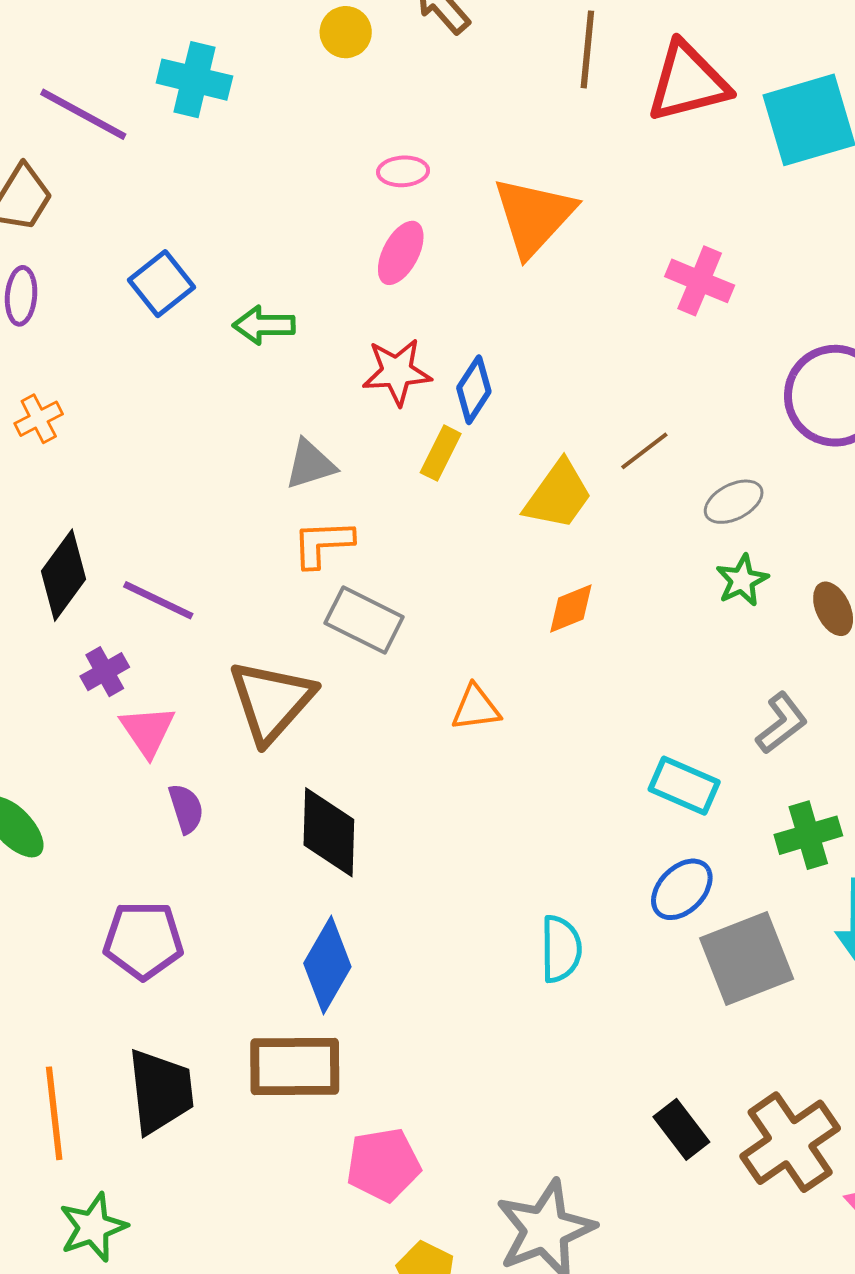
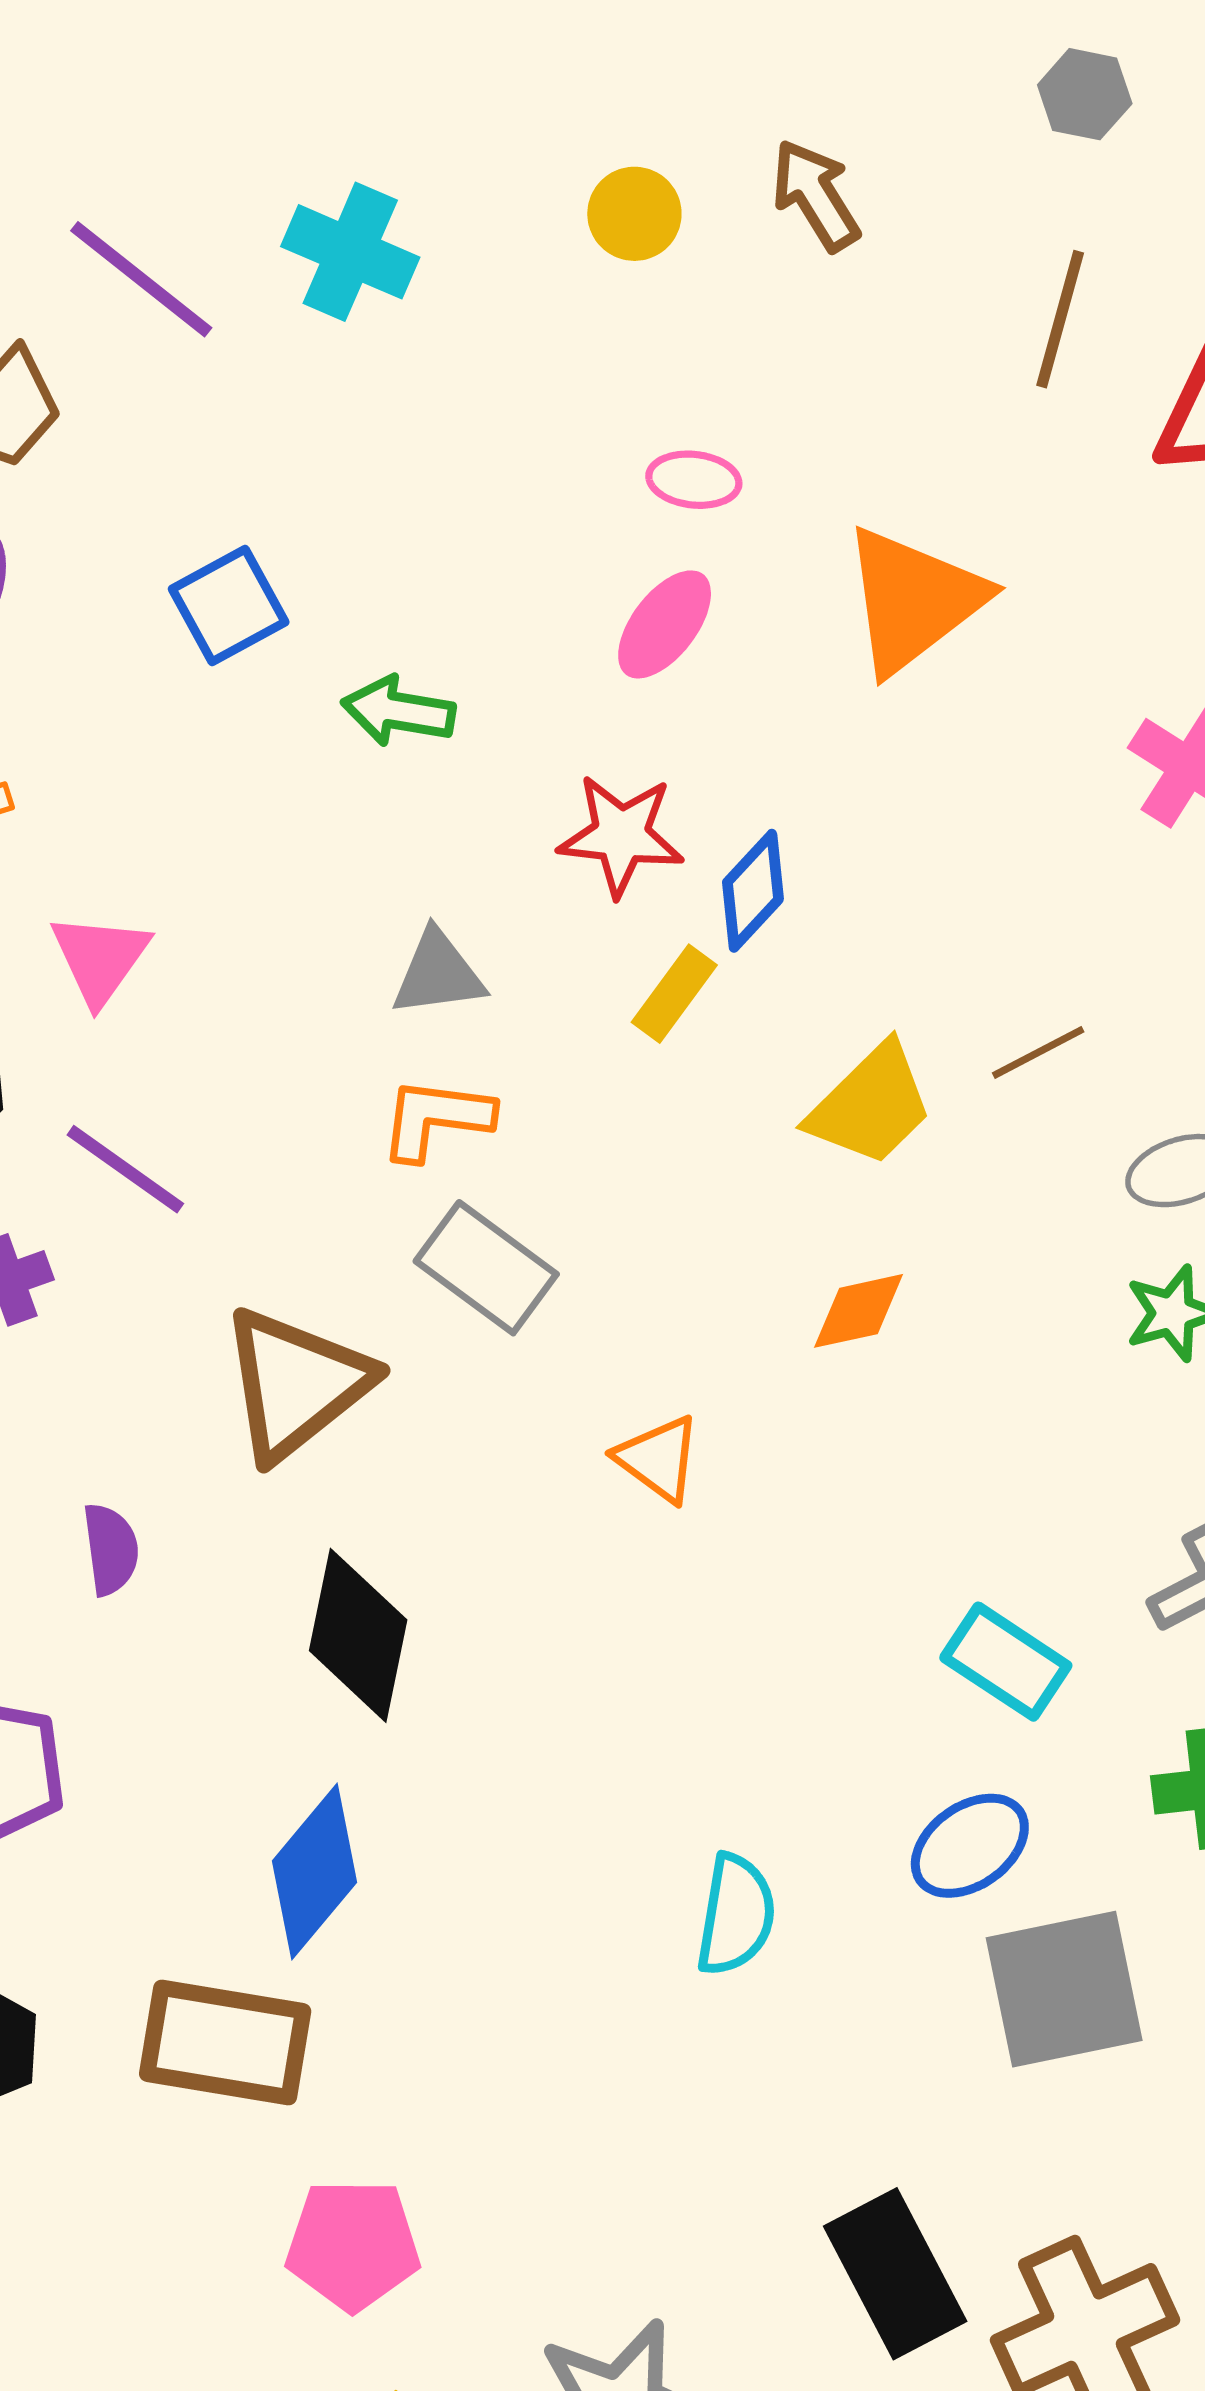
orange triangle: (476, 708) -> (658, 1459), turned 34
pink triangle: (148, 731) -> (100, 958), moved
black rectangle: (681, 1129) -> (895, 2274), size x1.5

